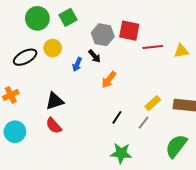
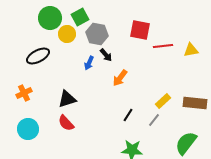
gray hexagon: (103, 35) -> (97, 34), moved
yellow circle: (53, 48) -> (67, 34), moved

